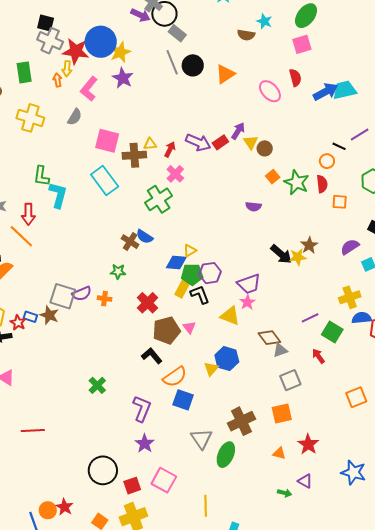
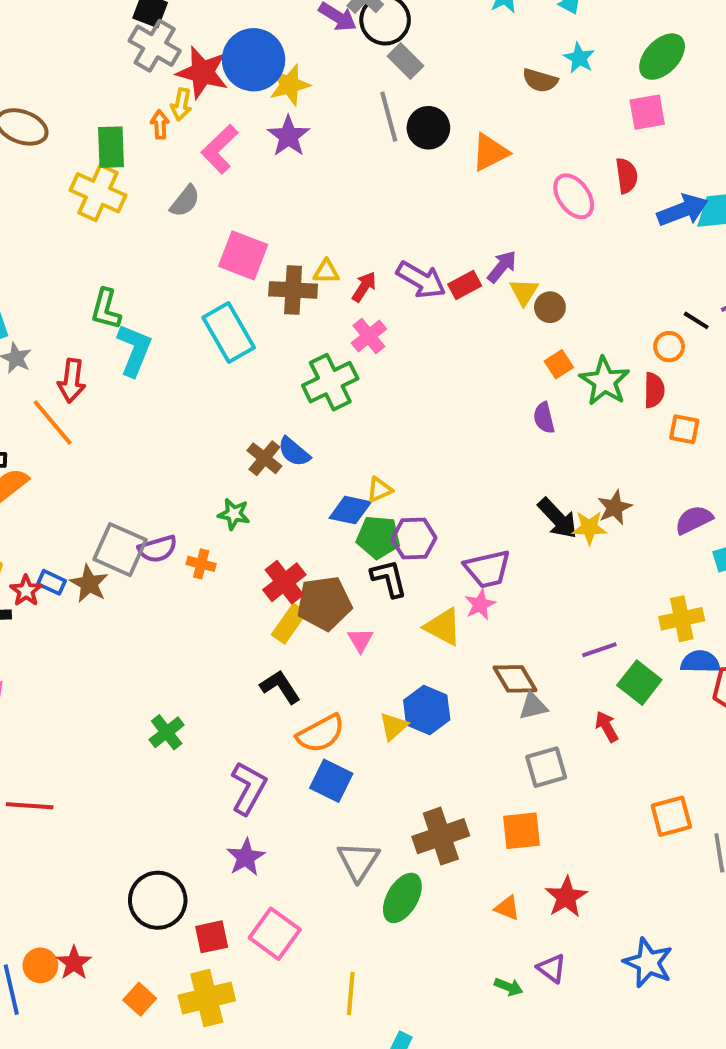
green rectangle: (24, 72) -> (111, 147), moved
purple semicircle: (253, 207) -> (544, 418), moved, turned 63
yellow rectangle: (183, 288) -> (289, 624), moved
brown pentagon: (166, 330) -> (324, 603), moved

